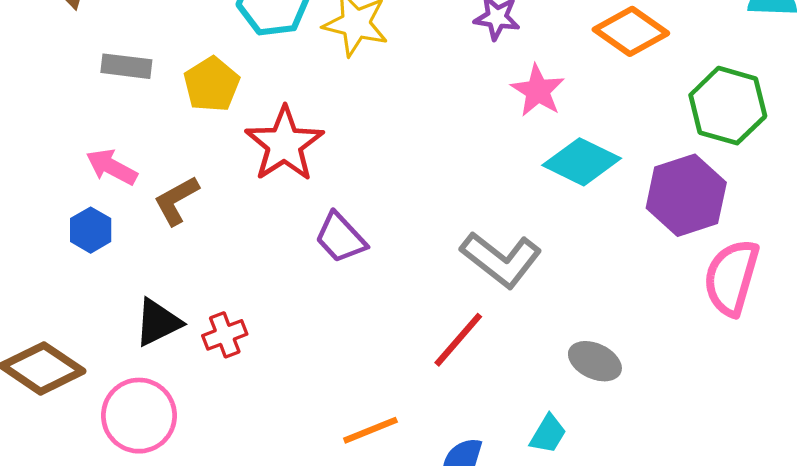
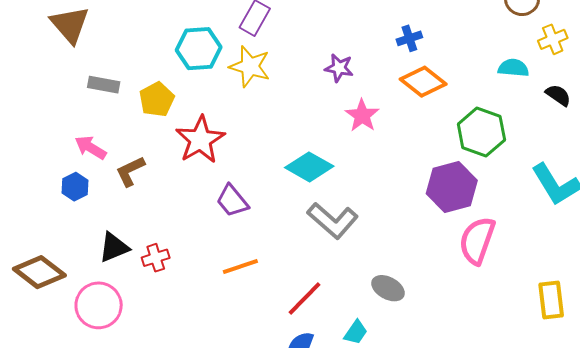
cyan diamond: (582, 162) -> (309, 167), moved
red line: (458, 340) -> (304, 298), moved
orange line: (370, 430) -> (240, 266), moved

